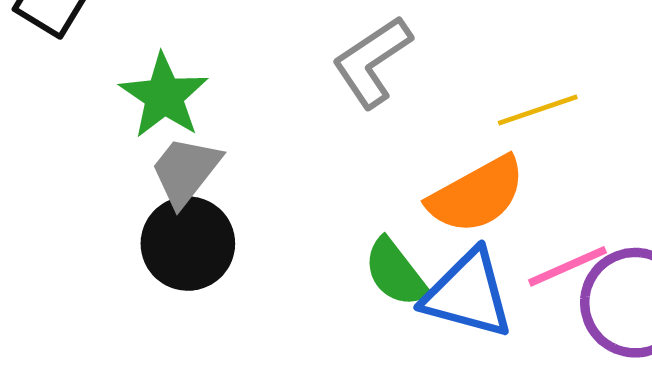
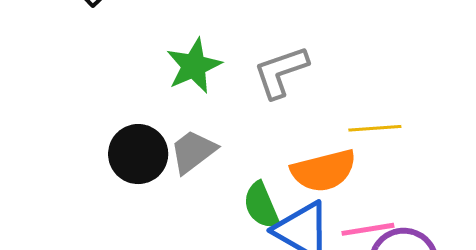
green star: (164, 96) -> (194, 66), moved
gray trapezoid: (186, 171) -> (193, 152), moved

